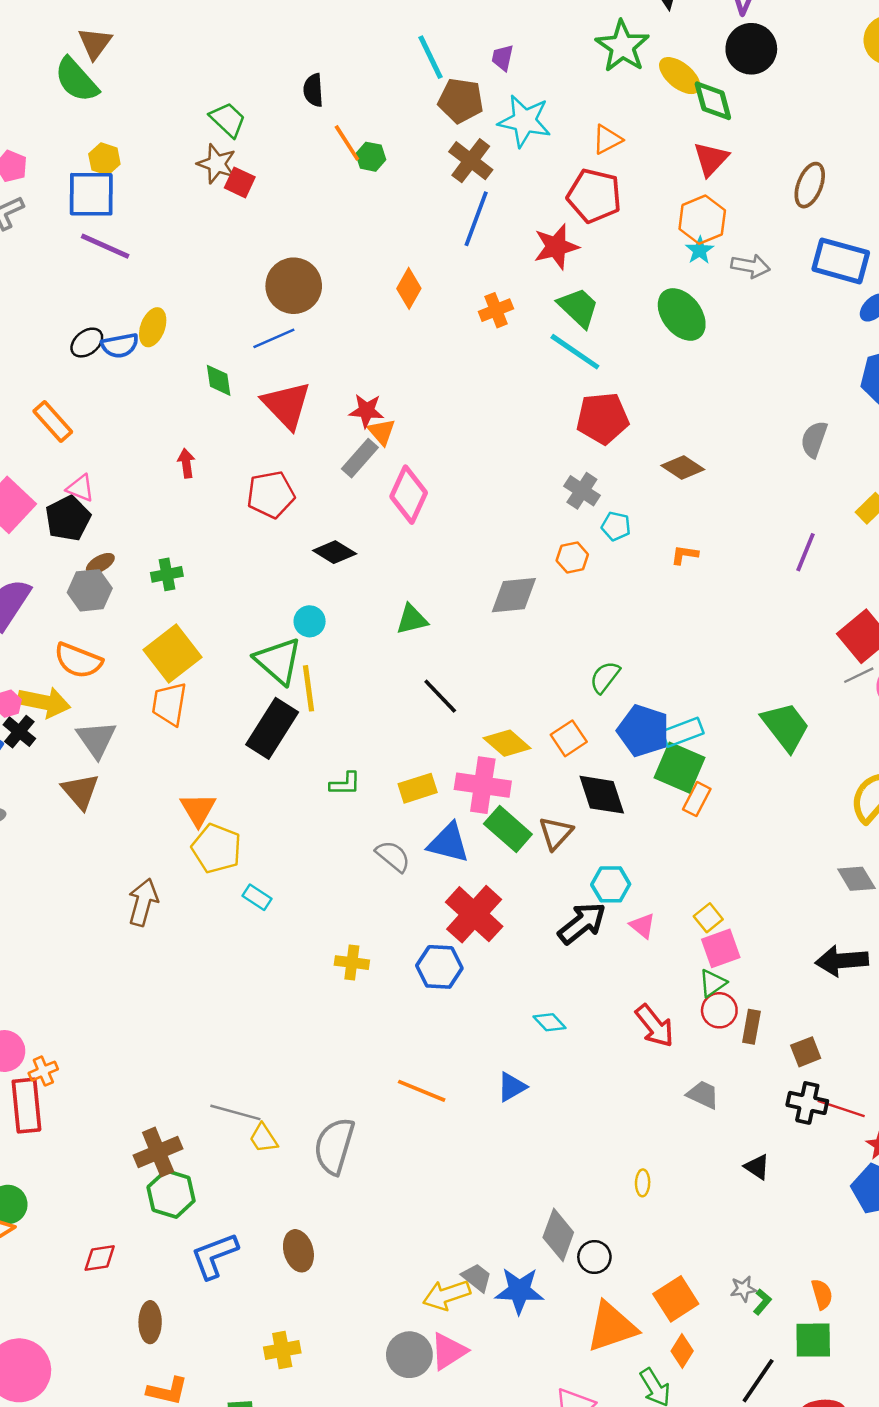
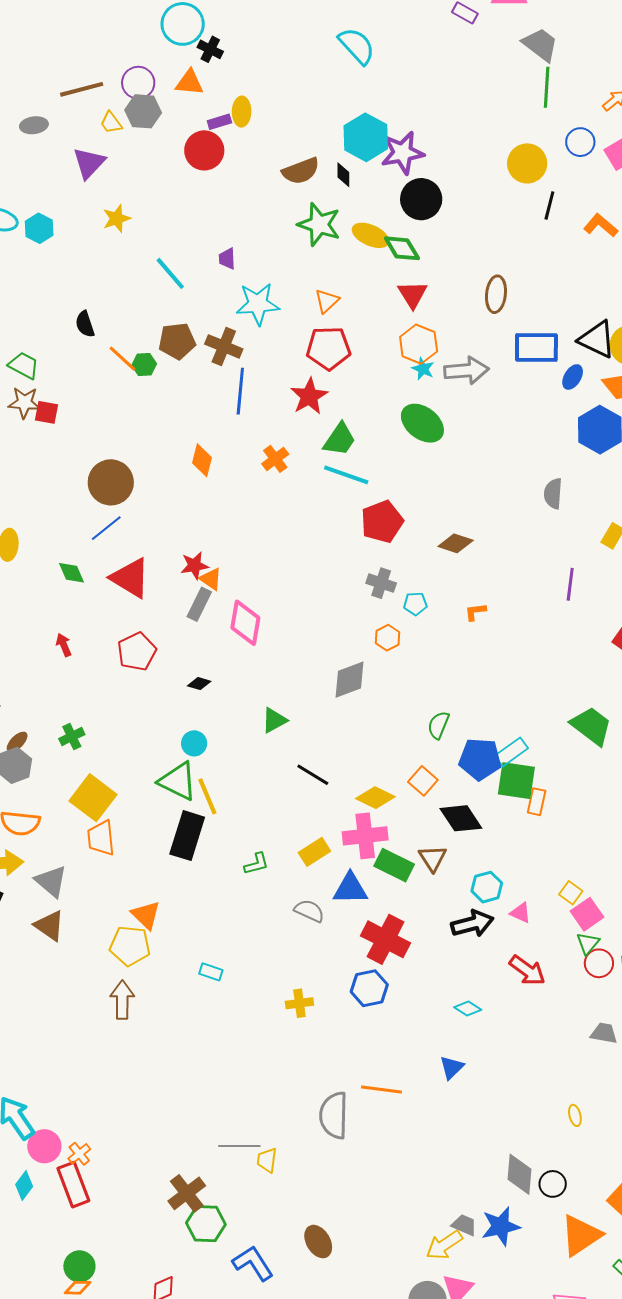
brown pentagon: (461, 101) -> (177, 341), moved
gray arrow: (750, 266) -> (466, 371), size x1.4
green trapezoid: (578, 307) -> (340, 439), turned 96
black diamond: (335, 552) -> (199, 684), size x0.7
yellow pentagon: (216, 848) -> (130, 946), moved
black arrow: (582, 923) -> (472, 924), turned 39
red arrow: (655, 1026) -> (527, 970), moved
yellow trapezoid: (263, 1138) -> (267, 1160), turned 56
gray semicircle: (334, 1146) -> (334, 1115), moved
blue L-shape: (214, 1256) -> (253, 1263), turned 93

